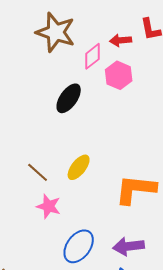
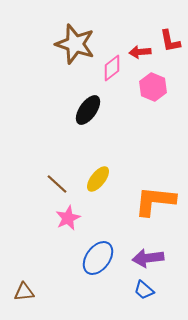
pink hexagon: (119, 75) -> (153, 87), moved
pink star: (49, 206) -> (68, 218), turned 30

